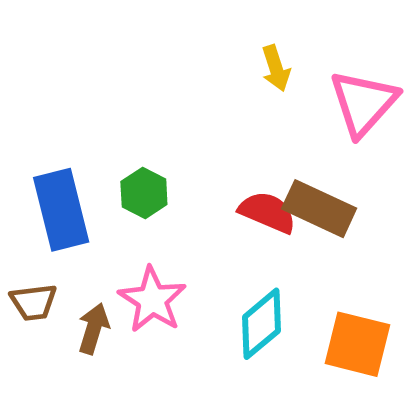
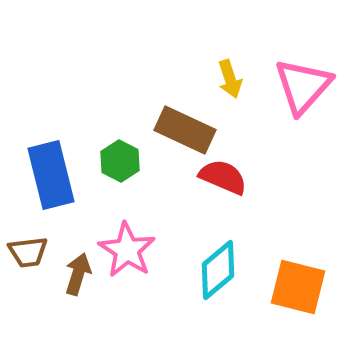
yellow arrow: (276, 68) -> (230, 79), moved
brown rectangle: (319, 209) -> (185, 130), moved

